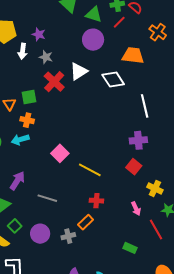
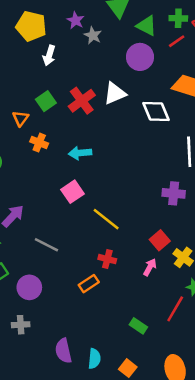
purple star: (39, 34) -> (76, 20), moved
gray star: (46, 57) -> (93, 35), moved
green square: (29, 97) -> (46, 101), moved, turned -35
cyan arrow: (20, 140) -> (80, 153), moved
red square: (134, 167) -> (160, 240), moved
pink arrow: (136, 209) -> (150, 267), moved, turned -136
red line: (156, 230) -> (175, 309), turned 50
gray cross: (68, 236) -> (21, 325), moved

